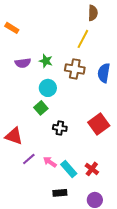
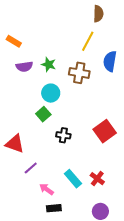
orange rectangle: (12, 28) -> (14, 41), moved
blue semicircle: (104, 73) -> (110, 61), moved
pink arrow: (50, 162) -> (47, 189), moved
black rectangle: (60, 193) -> (54, 208), moved

